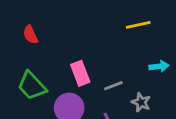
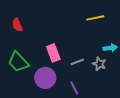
gray star: (141, 102) -> (99, 64), moved

